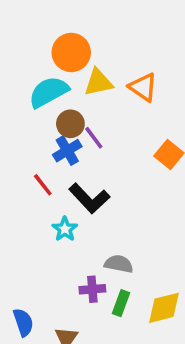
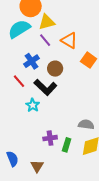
orange triangle: (143, 87) -> (69, 40), moved
brown circle: (70, 124) -> (55, 69), moved
purple line: (94, 138) -> (45, 40), moved
gray semicircle: (119, 264) -> (86, 124), moved

